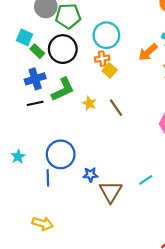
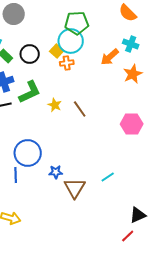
green pentagon: (68, 16) -> (77, 23), moved
black circle: (63, 49) -> (30, 54), size x0.7
yellow square: (110, 70) -> (57, 51), moved

